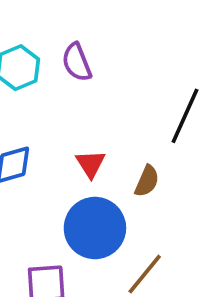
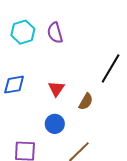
blue circle: (95, 228) -> (55, 124), size x0.6

